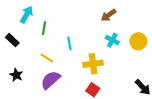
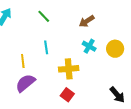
green line: (44, 28) -> (44, 16), moved, turned -56
yellow line: (47, 58) -> (23, 61), turned 48

